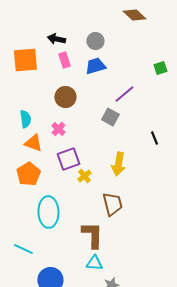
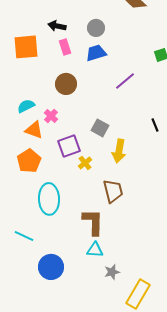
gray square: (110, 117) -> (100, 128), moved
cyan semicircle: (25, 119) -> (26, 106), turned -108
pink cross: (58, 129) -> (51, 116), moved

